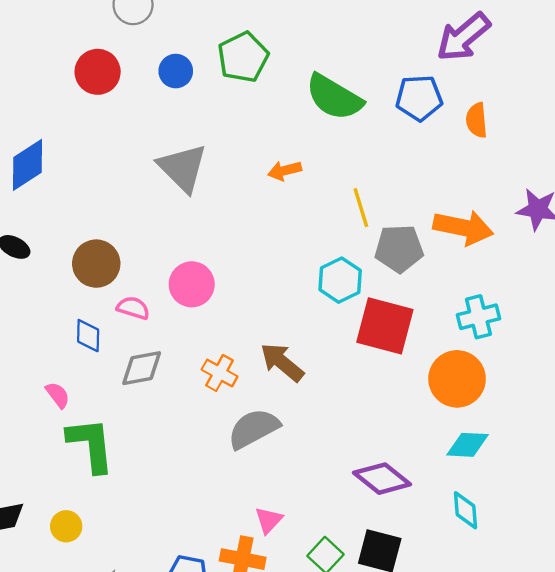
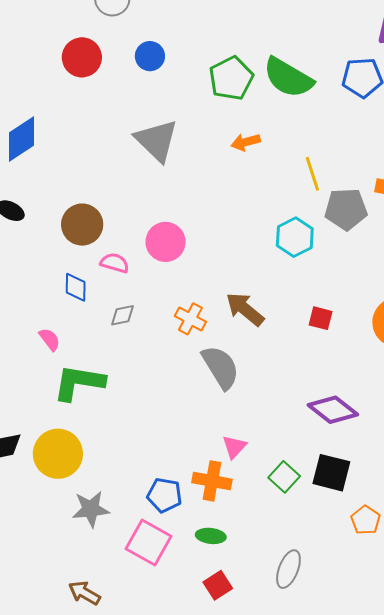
green pentagon: (243, 57) -> (231, 78), moved
red square: (385, 326) -> (321, 318), moved, size x0.5
gray diamond: (142, 368) -> (123, 315), size x0.7
gray semicircle: (254, 429) -> (221, 367), turned 87
green L-shape: (91, 445) -> (79, 383), turned -74
yellow circle: (66, 526) -> (58, 454), size x1.8

